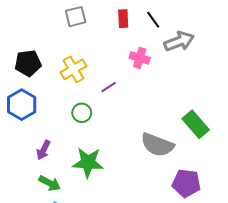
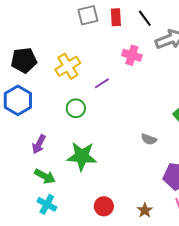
gray square: (76, 17) -> (88, 15), moved
gray semicircle: (157, 145) -> (149, 139), size x0.5

